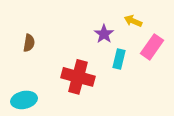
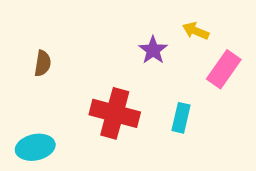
cyan rectangle: (119, 59) -> (181, 118), moved

